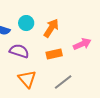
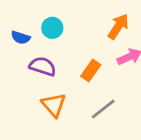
orange arrow: (51, 28) -> (118, 26), moved
orange rectangle: (54, 54) -> (91, 70), turned -42

